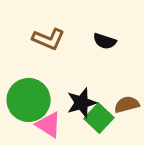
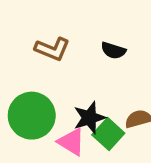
pink triangle: (49, 125) -> (71, 142), moved

